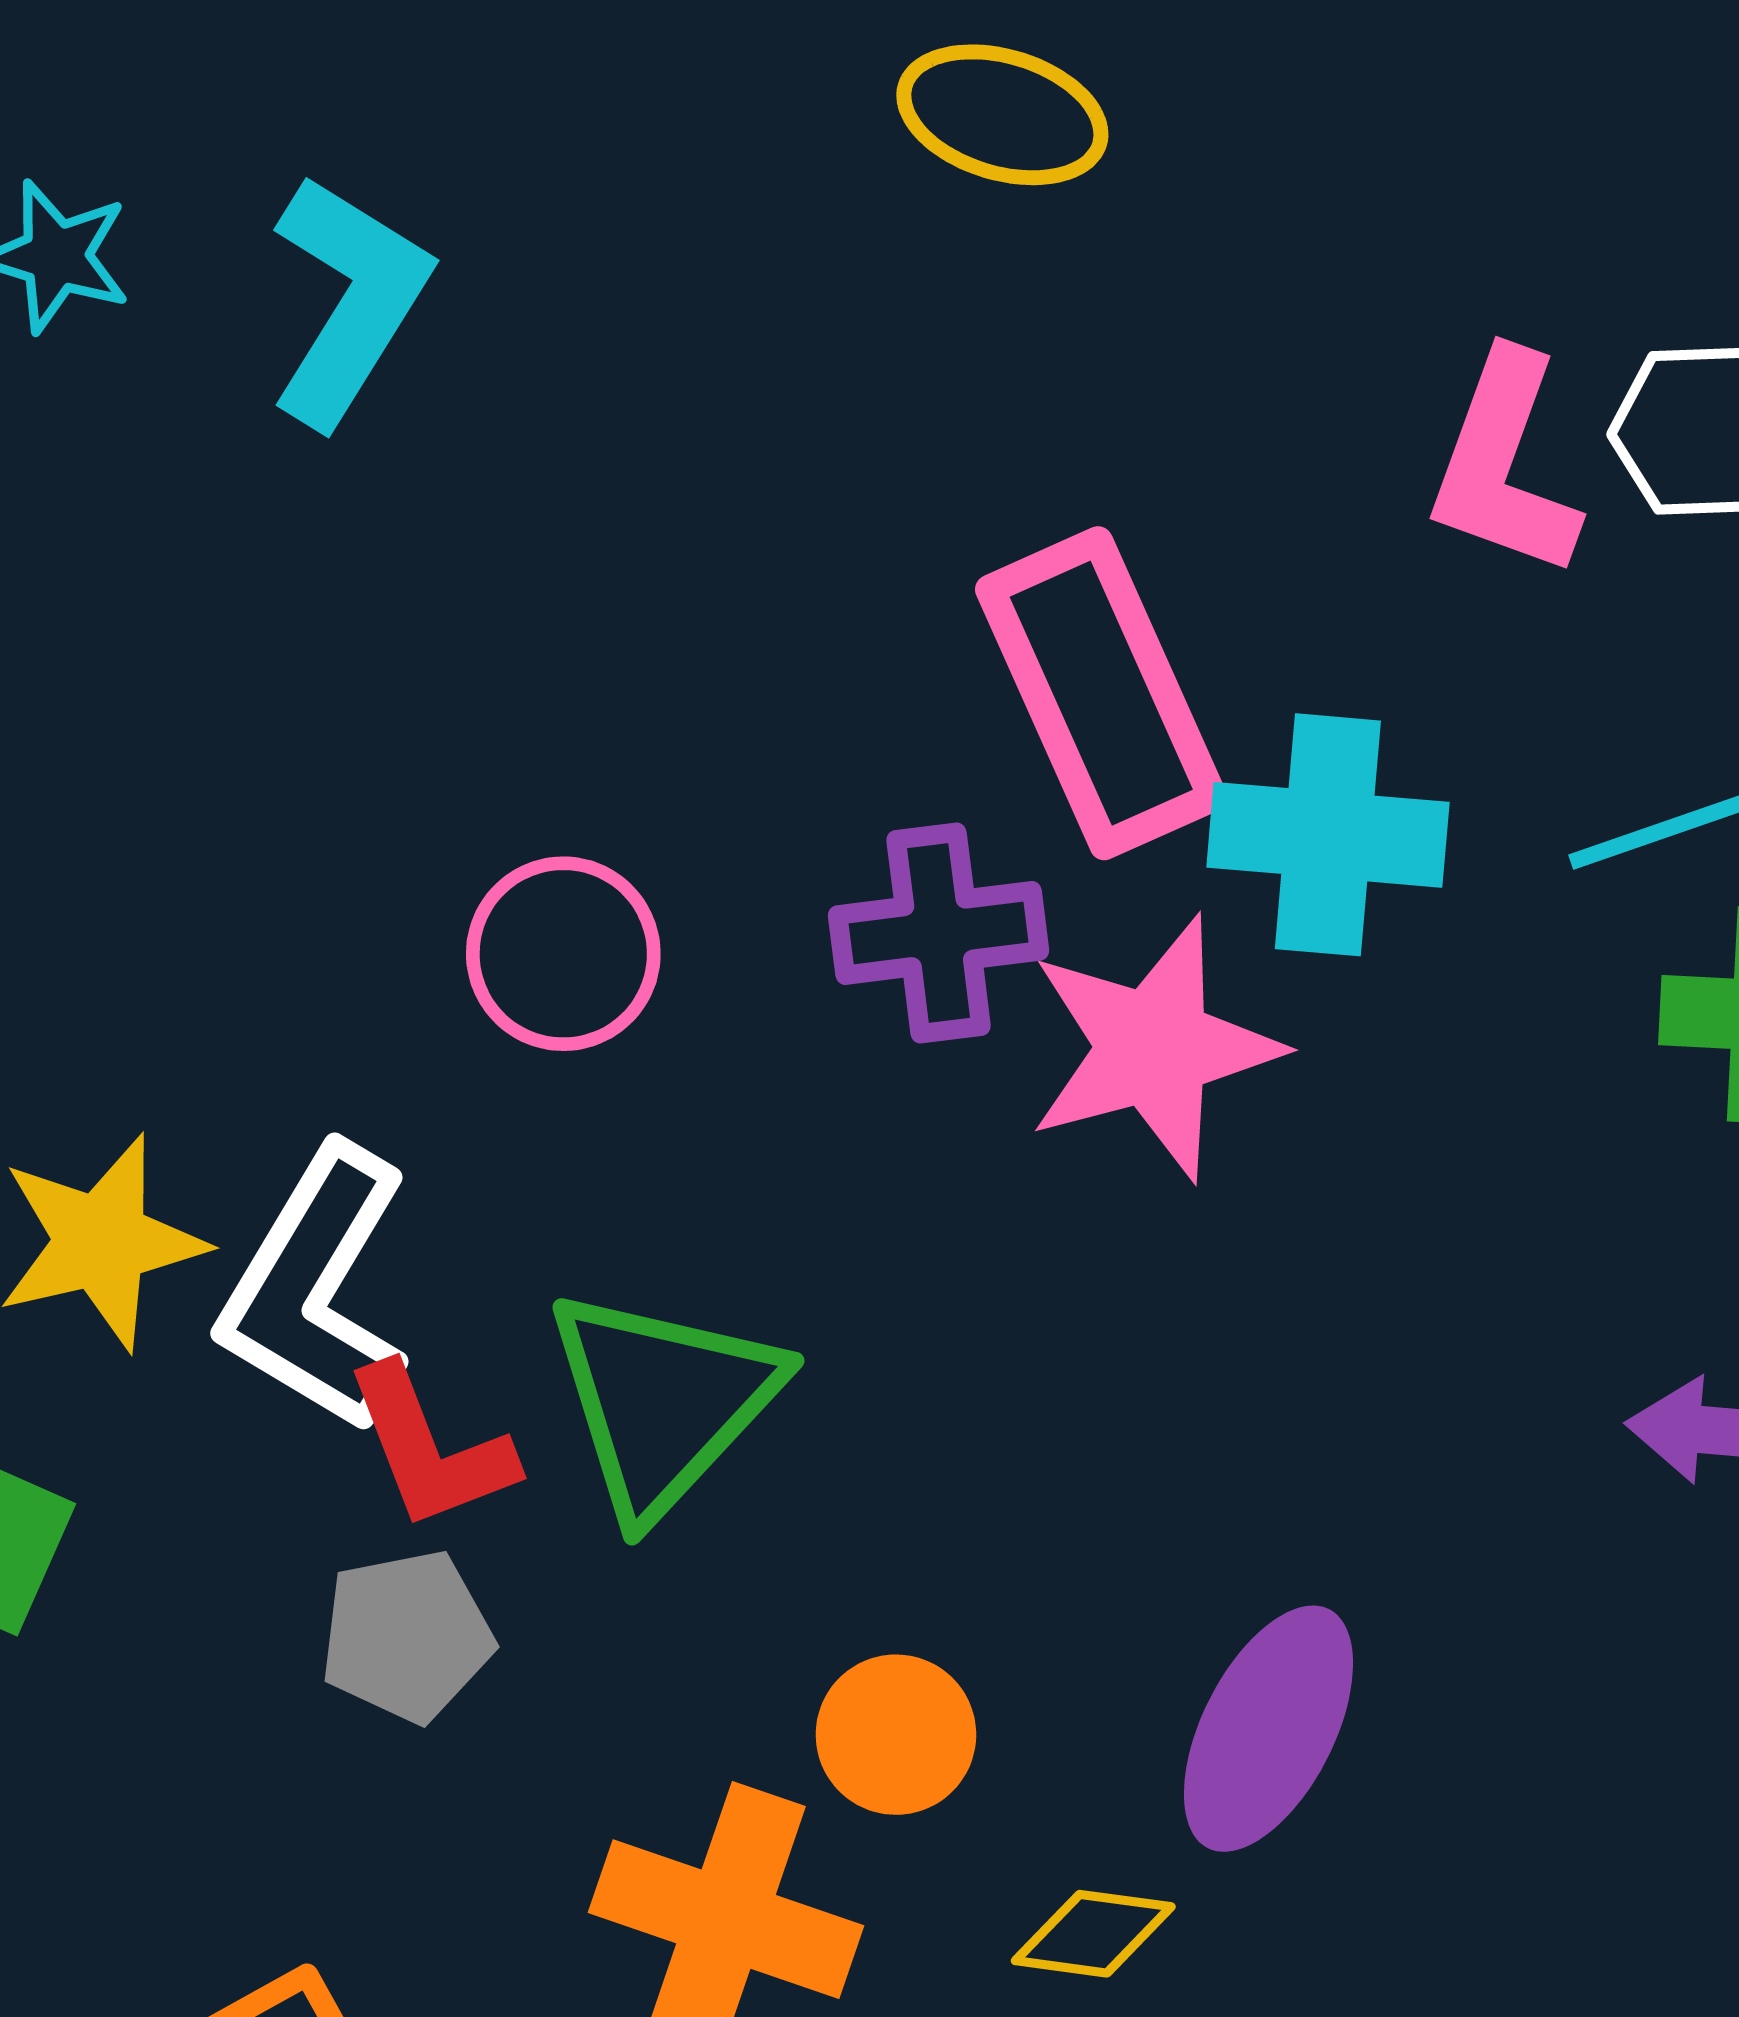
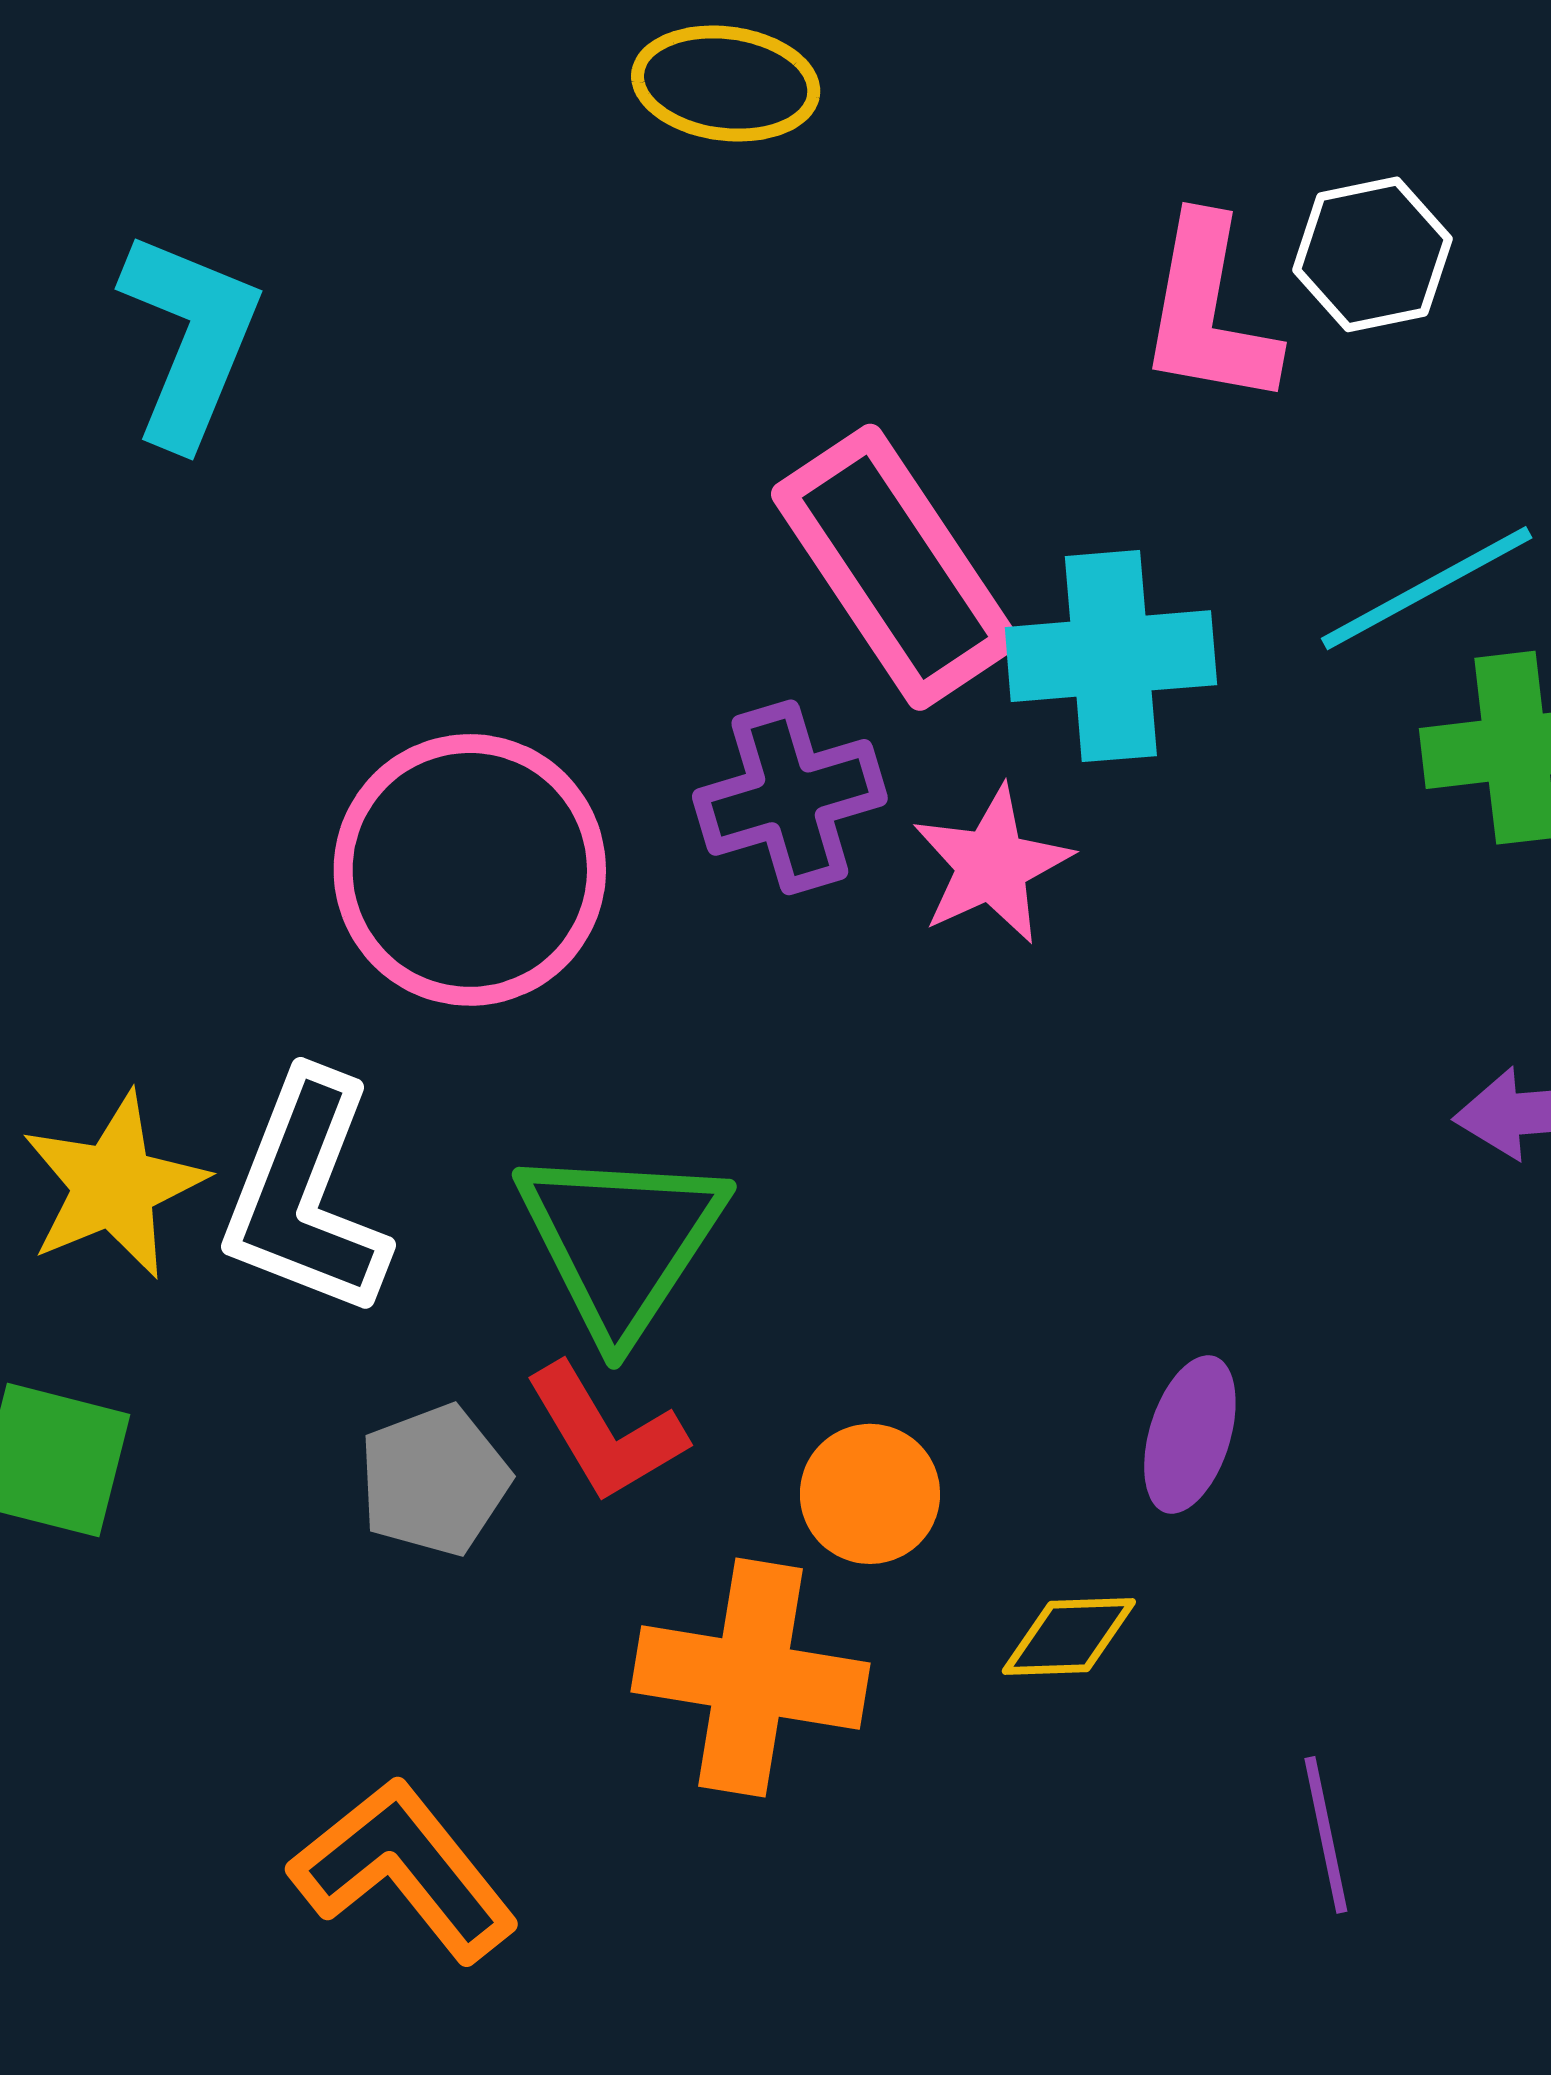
pink circle: (563, 954) -> (470, 870), size x1.6
pink star: (1154, 1048) -> (992, 865), size x0.7
red L-shape: (430, 1448) -> (605, 1433), moved
purple ellipse: (1268, 1729) -> (1190, 1435), size x0.7

